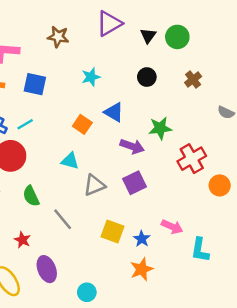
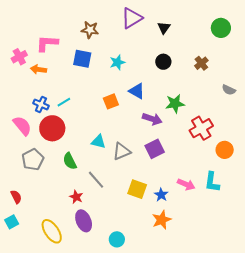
green circle: (177, 37) -> (221, 28), moved
blue square: (35, 84) -> (82, 59), moved
orange square: (82, 124) -> (111, 101), turned 35
cyan triangle: (70, 161) -> (98, 142), moved
red star: (22, 240) -> (76, 197), moved
cyan L-shape: (200, 250) -> (212, 182), moved

